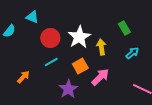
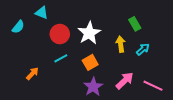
yellow arrow: (101, 47) -> (121, 44), moved
pink arrow: (100, 77) -> (125, 81), moved
purple star: (68, 89) -> (93, 87), moved

